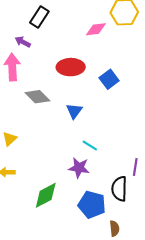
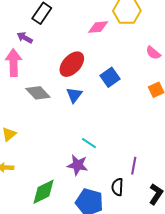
red ellipse: (71, 67) -> (72, 64), turned -48
blue triangle: (74, 111) -> (74, 95), moved
black semicircle: (119, 189) -> (117, 187), size x0.7

